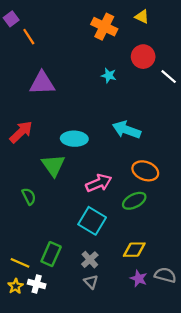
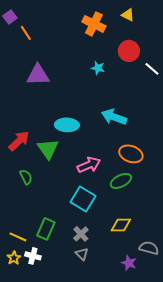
red arrow: (21, 132) -> (19, 141), moved
purple star: (139, 278) -> (129, 263), moved

